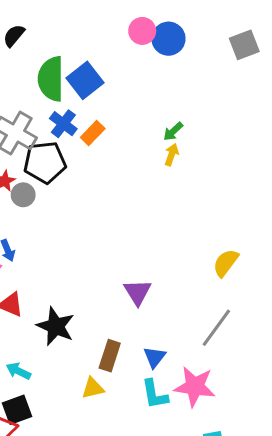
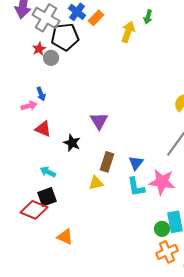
green arrow: (173, 131) -> (148, 17), turned -32
yellow arrow: (172, 155) -> (128, 32), moved, size x1.5
purple triangle: (138, 292) -> (99, 121), moved
black star: (56, 326) -> (72, 143), size x0.7

